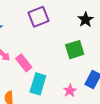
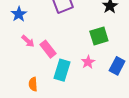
pink star: (70, 91) -> (88, 62), moved

